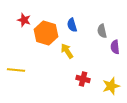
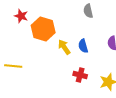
blue semicircle: (72, 25) -> (83, 46), moved
gray semicircle: (102, 31) -> (88, 11), moved

